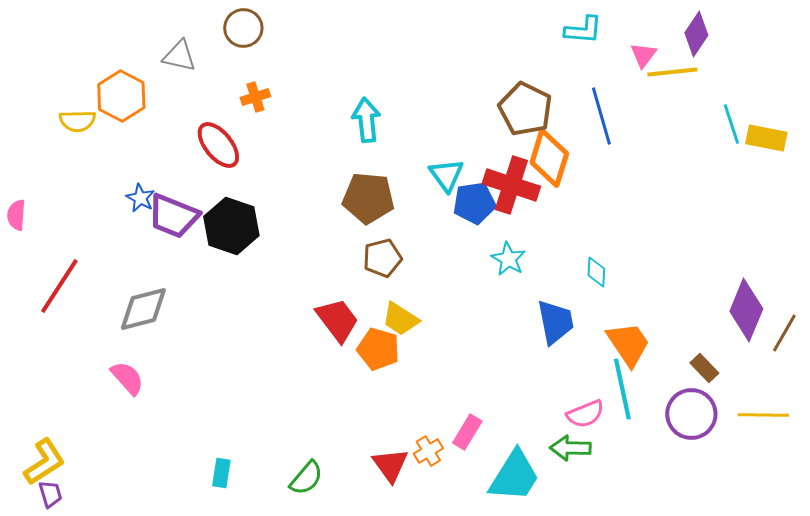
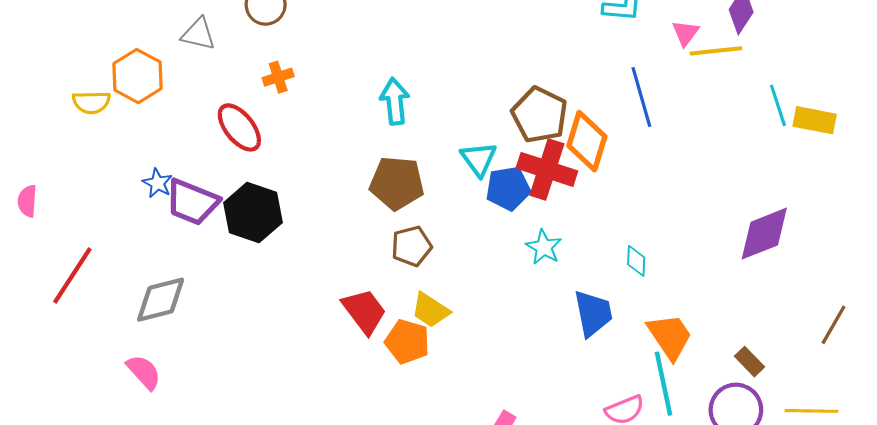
brown pentagon: (525, 109) -> (540, 115), moved
purple diamond: (746, 310) -> (764, 234), moved, turned 46

